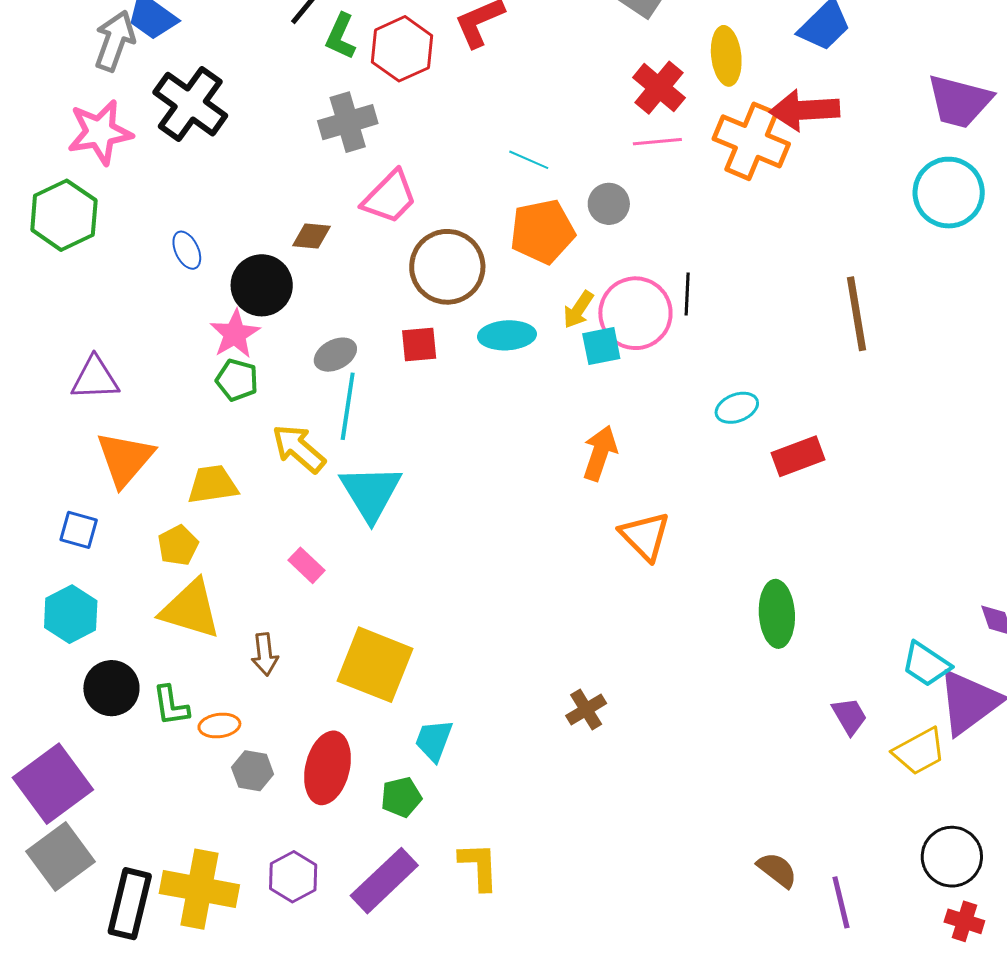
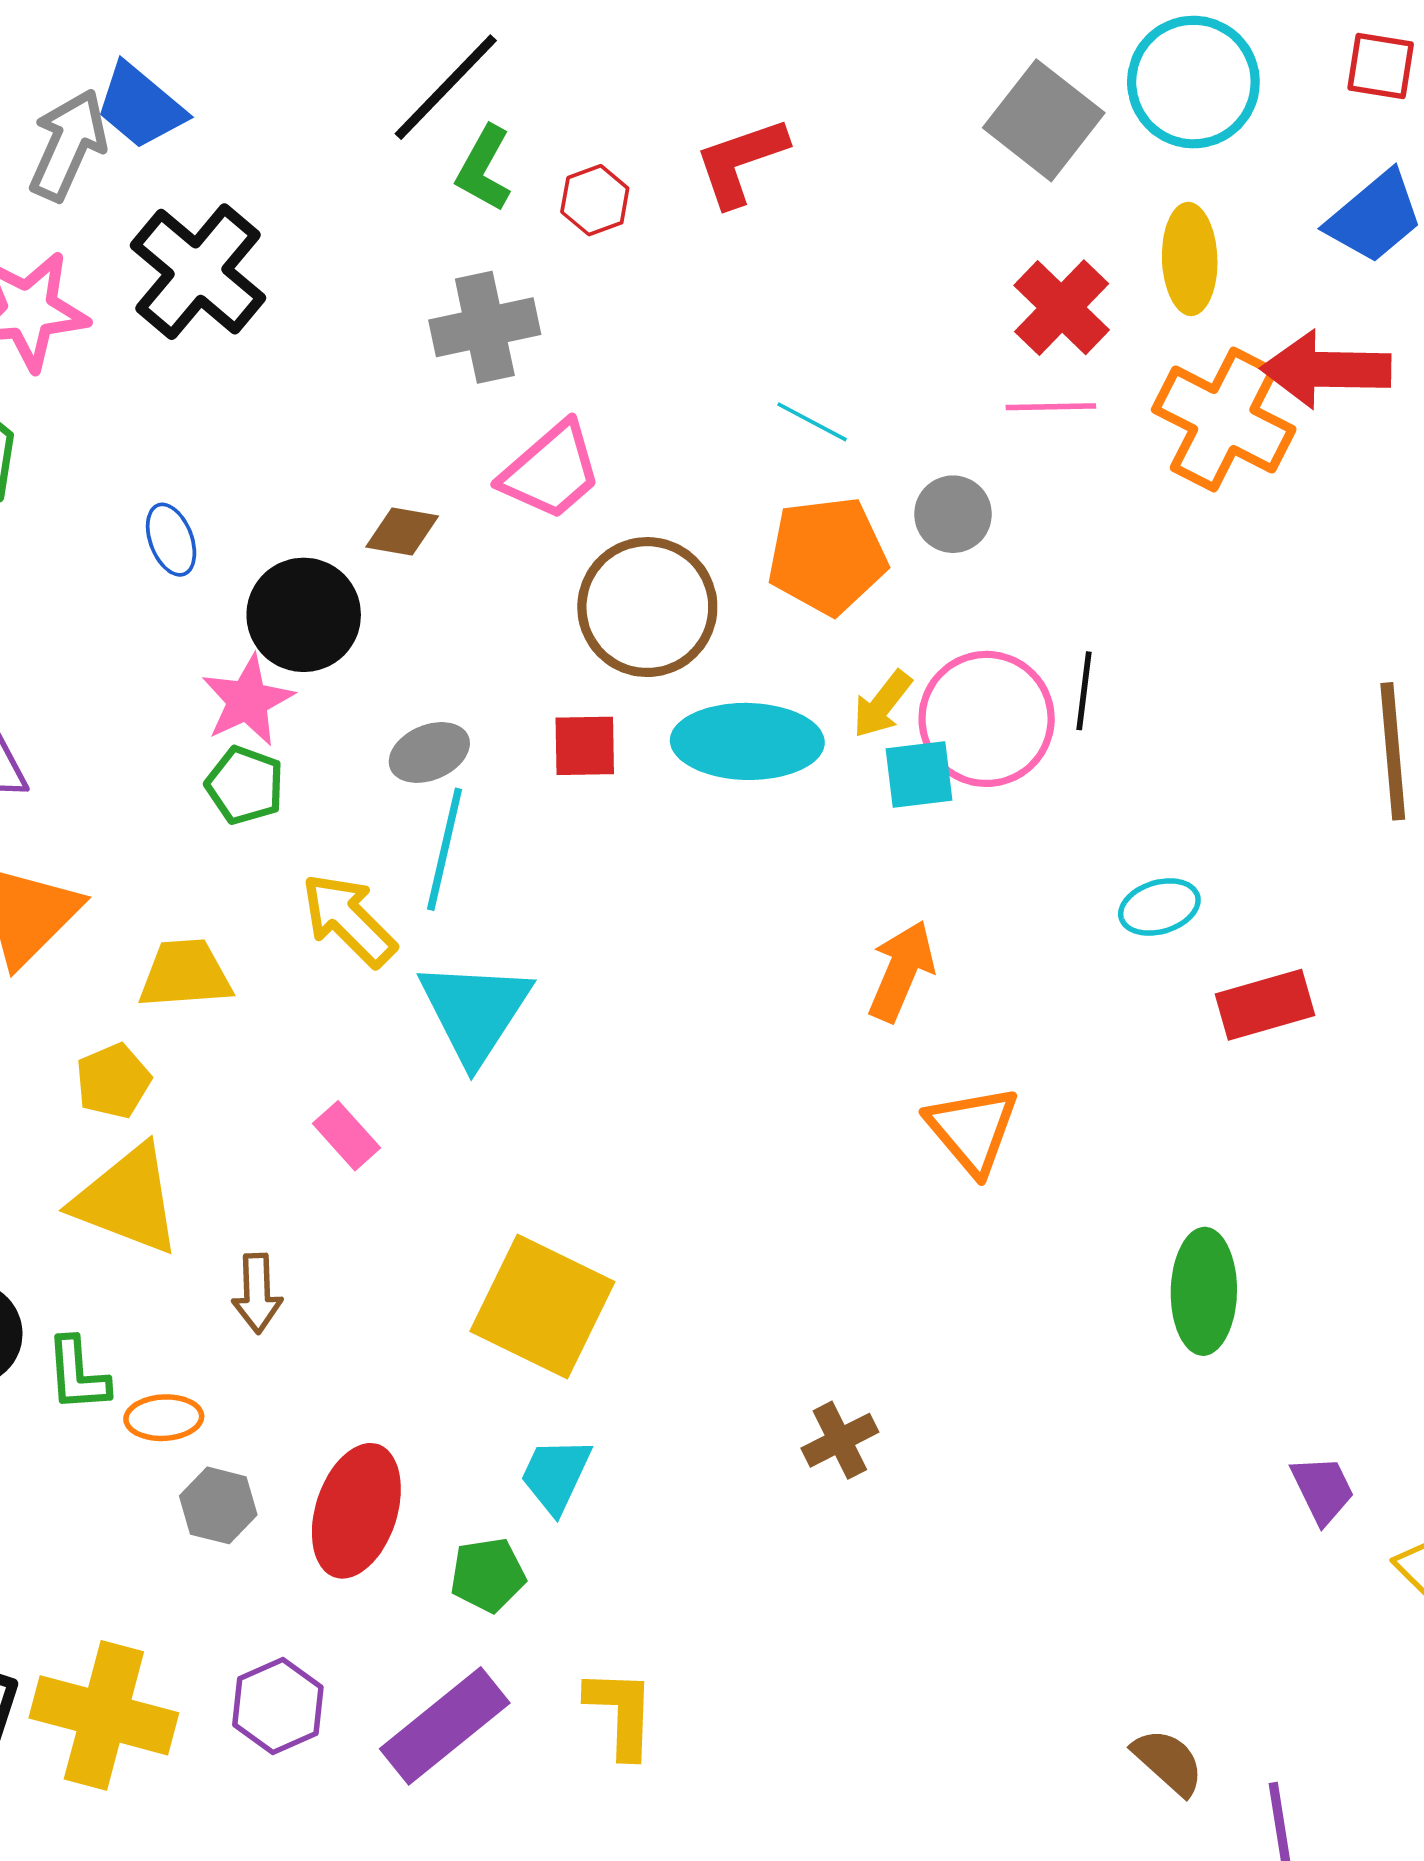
red hexagon: (402, 49) -> (595, 200), size x0.6
cyan ellipse: (507, 335) -> (747, 741), size x1.4
yellow square: (375, 665) -> (542, 1306), moved

